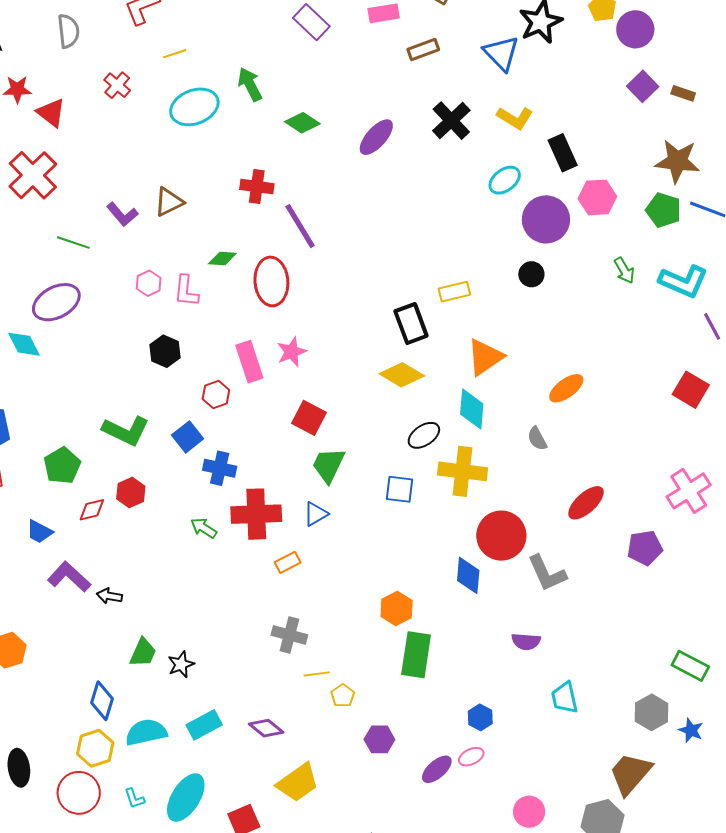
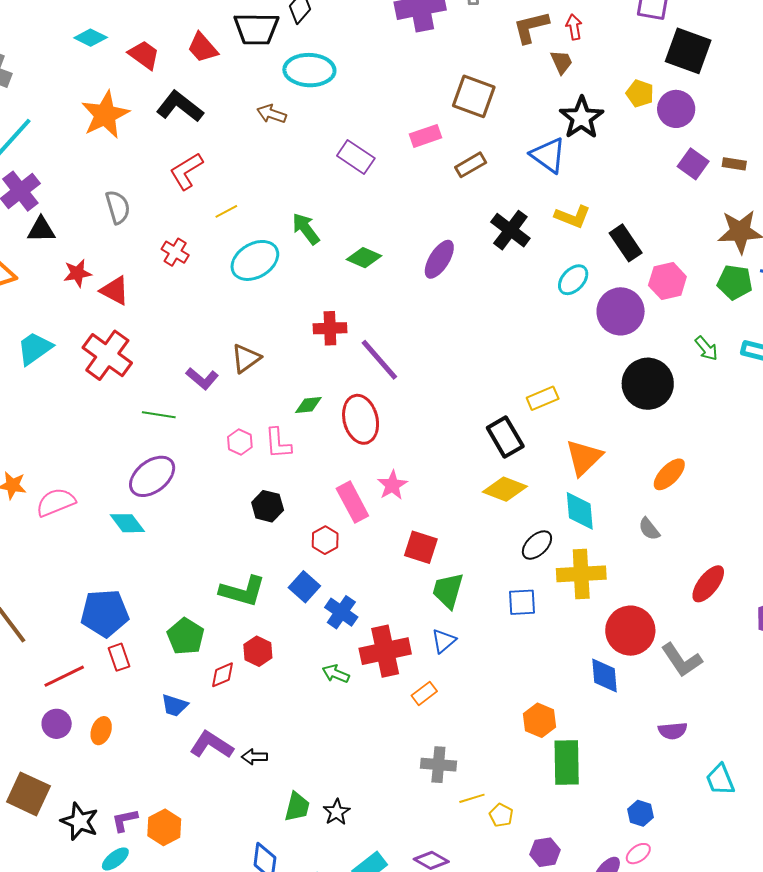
black circle: (531, 274) -> (648, 384), moved, size x2.0
blue cross: (220, 468) -> (341, 612), turned 32

